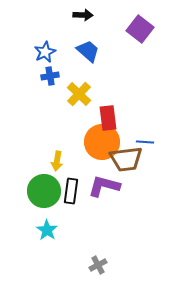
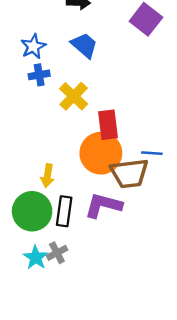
gray cross: (98, 265) -> (57, 253), moved

